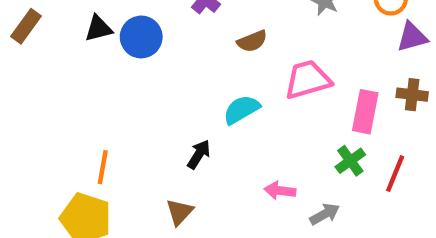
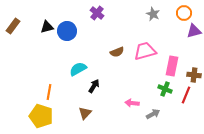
brown semicircle: (252, 41) -> (117, 52), moved
brown cross: (412, 95) -> (194, 75), moved
cyan semicircle: (241, 110) -> (78, 69), moved
green cross: (350, 161) -> (165, 89), turned -32

